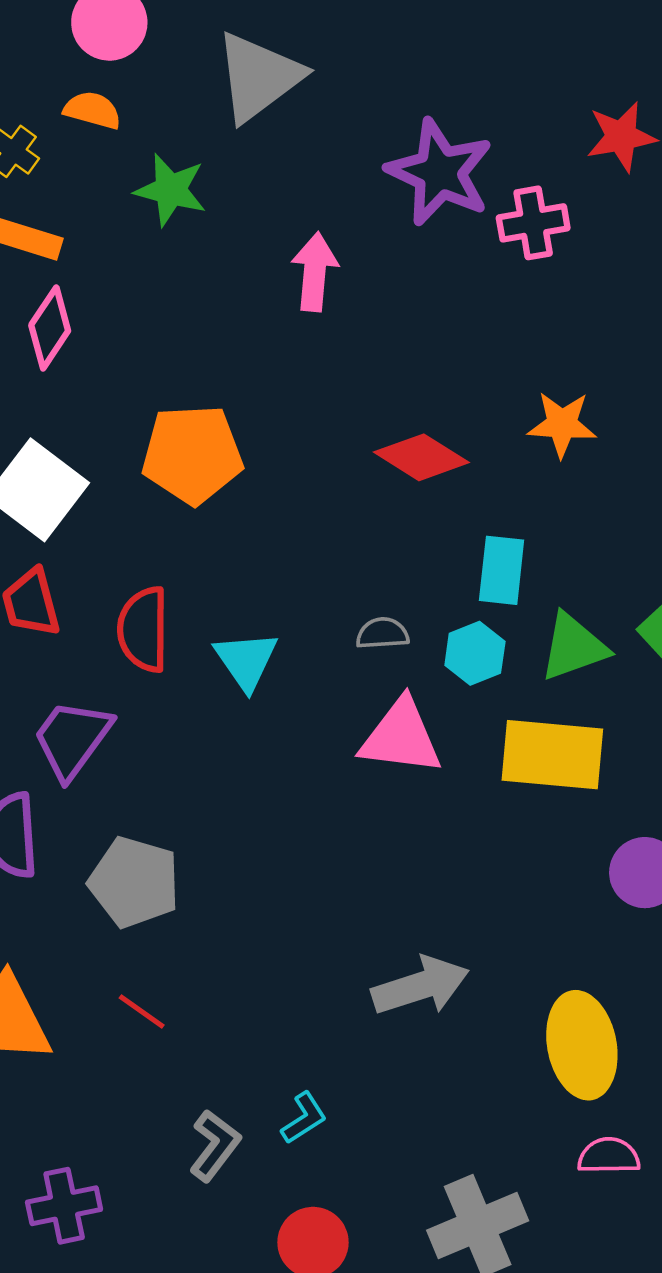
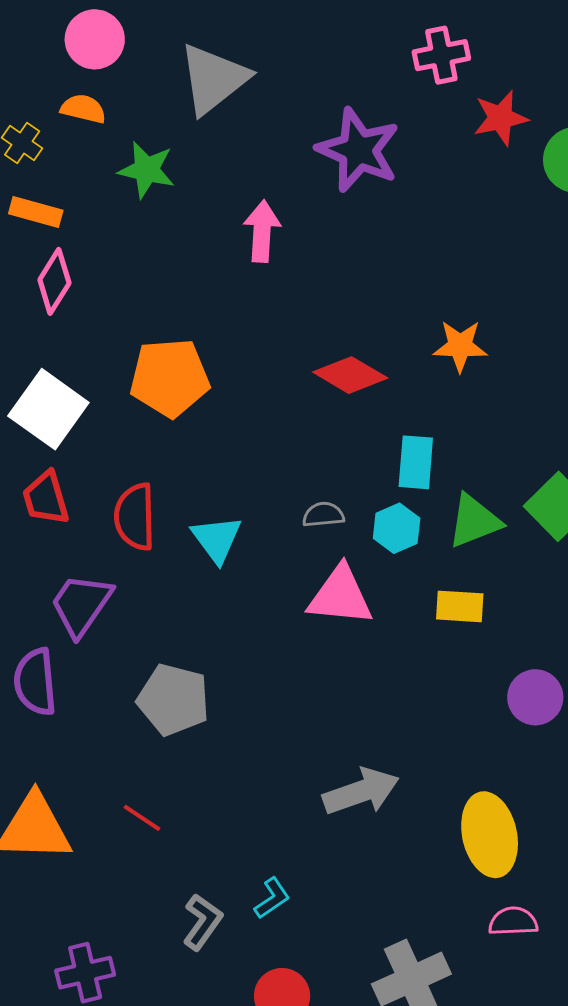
pink cross: (533, 223) -> (441, 55), moved
yellow rectangle: (552, 755) -> (460, 606), size x0.6
gray pentagon: (134, 882) -> (173, 700), moved

